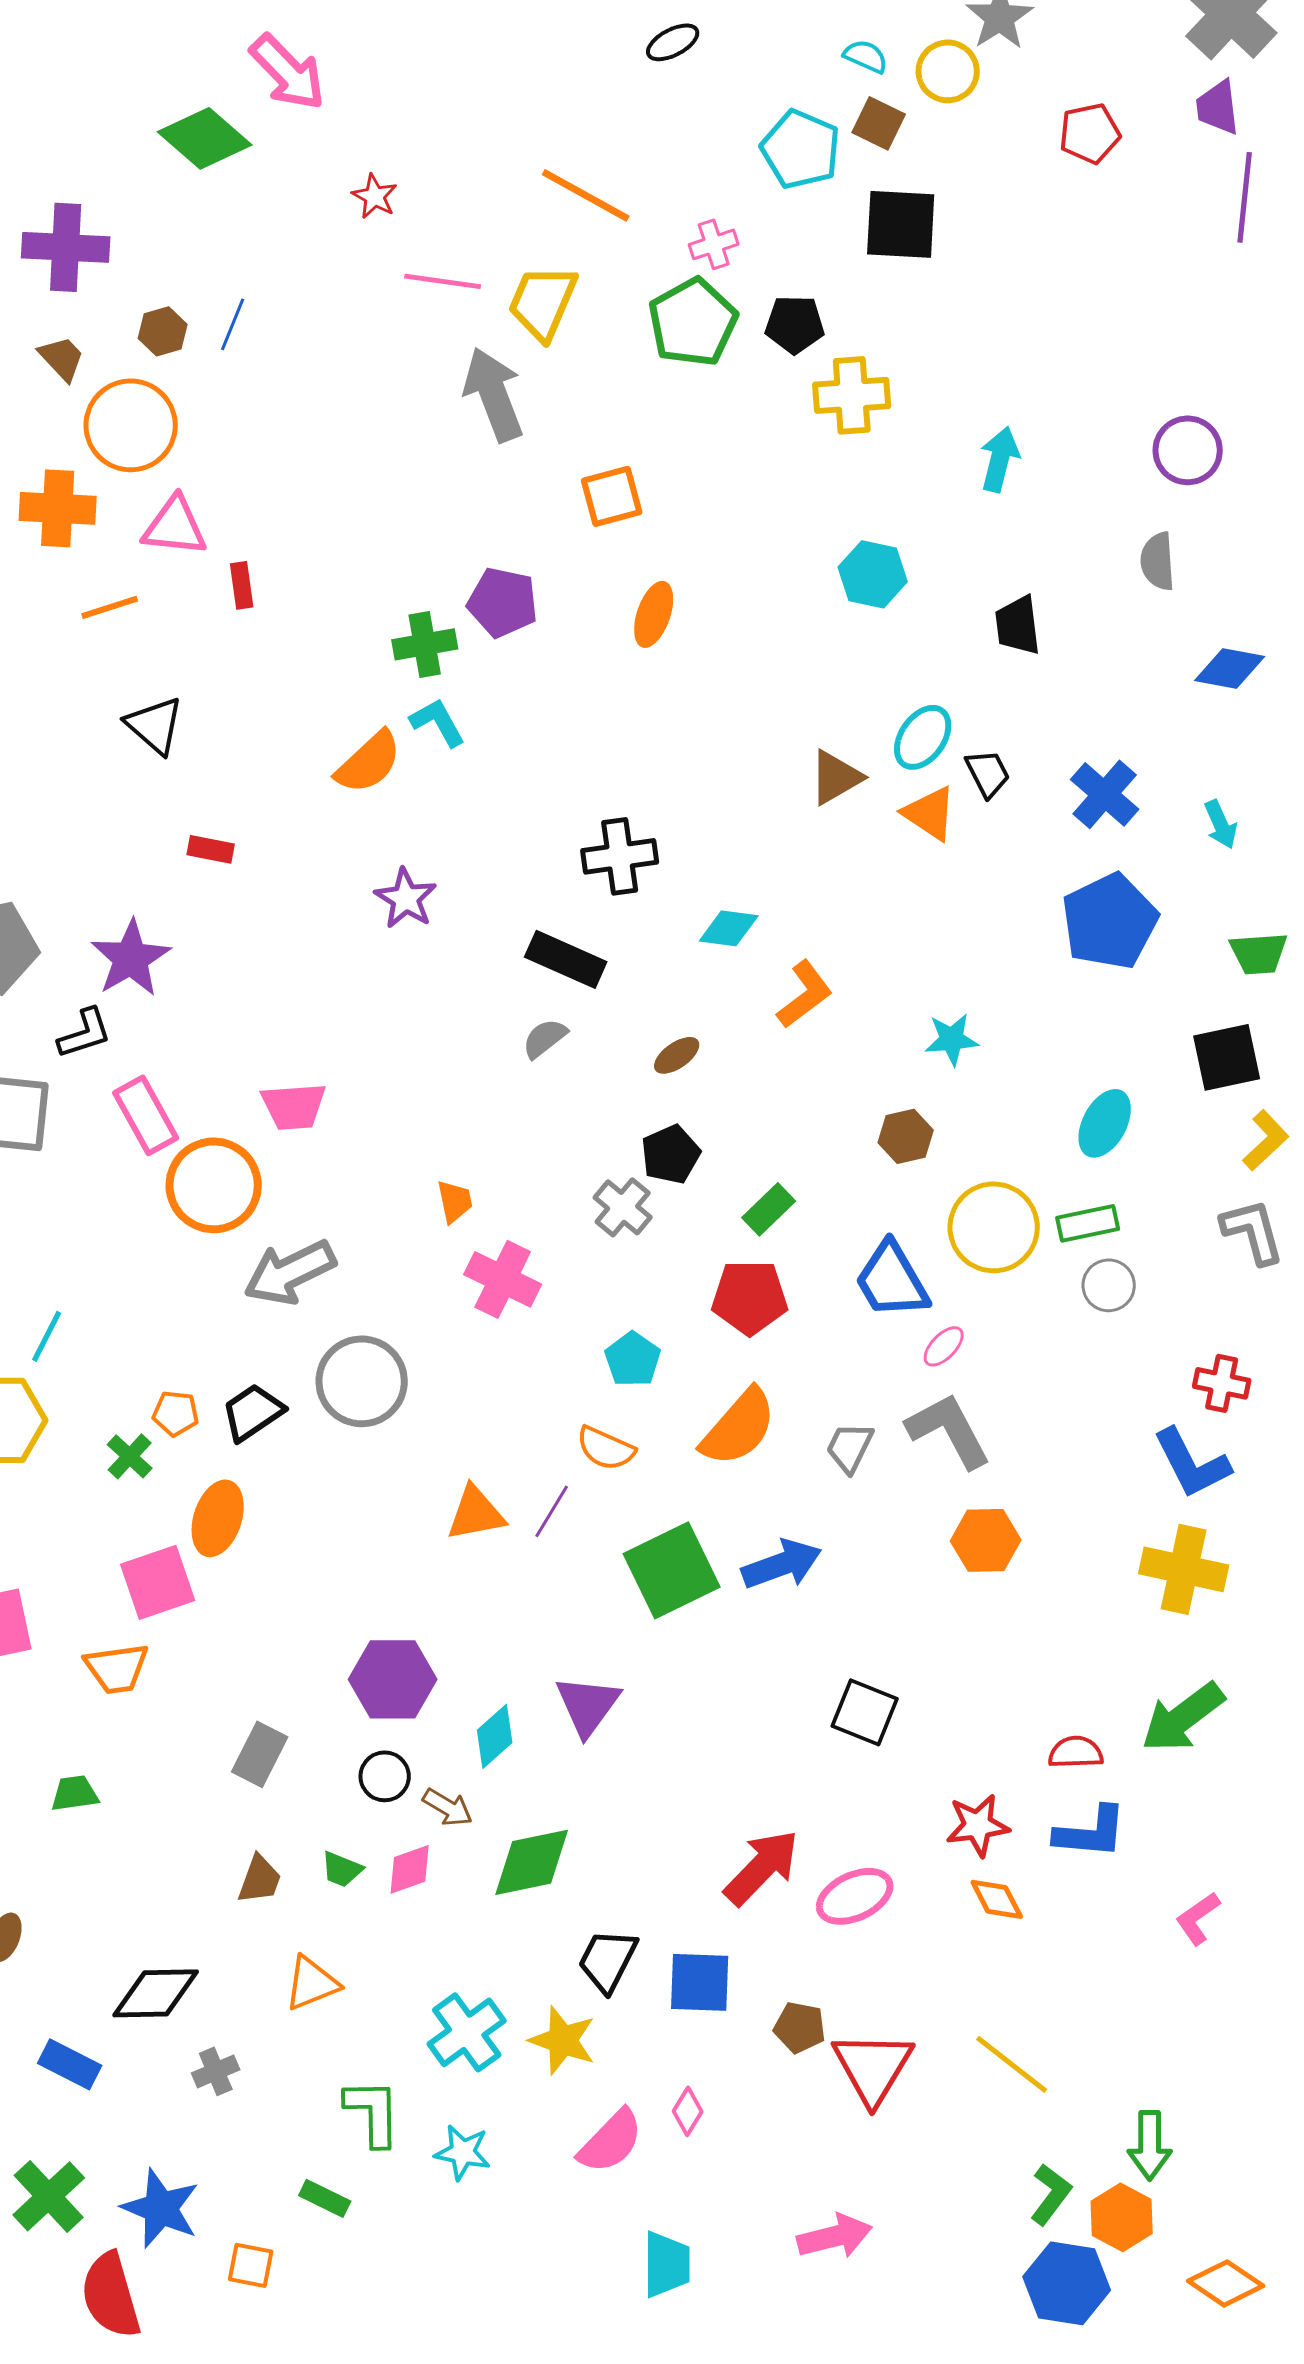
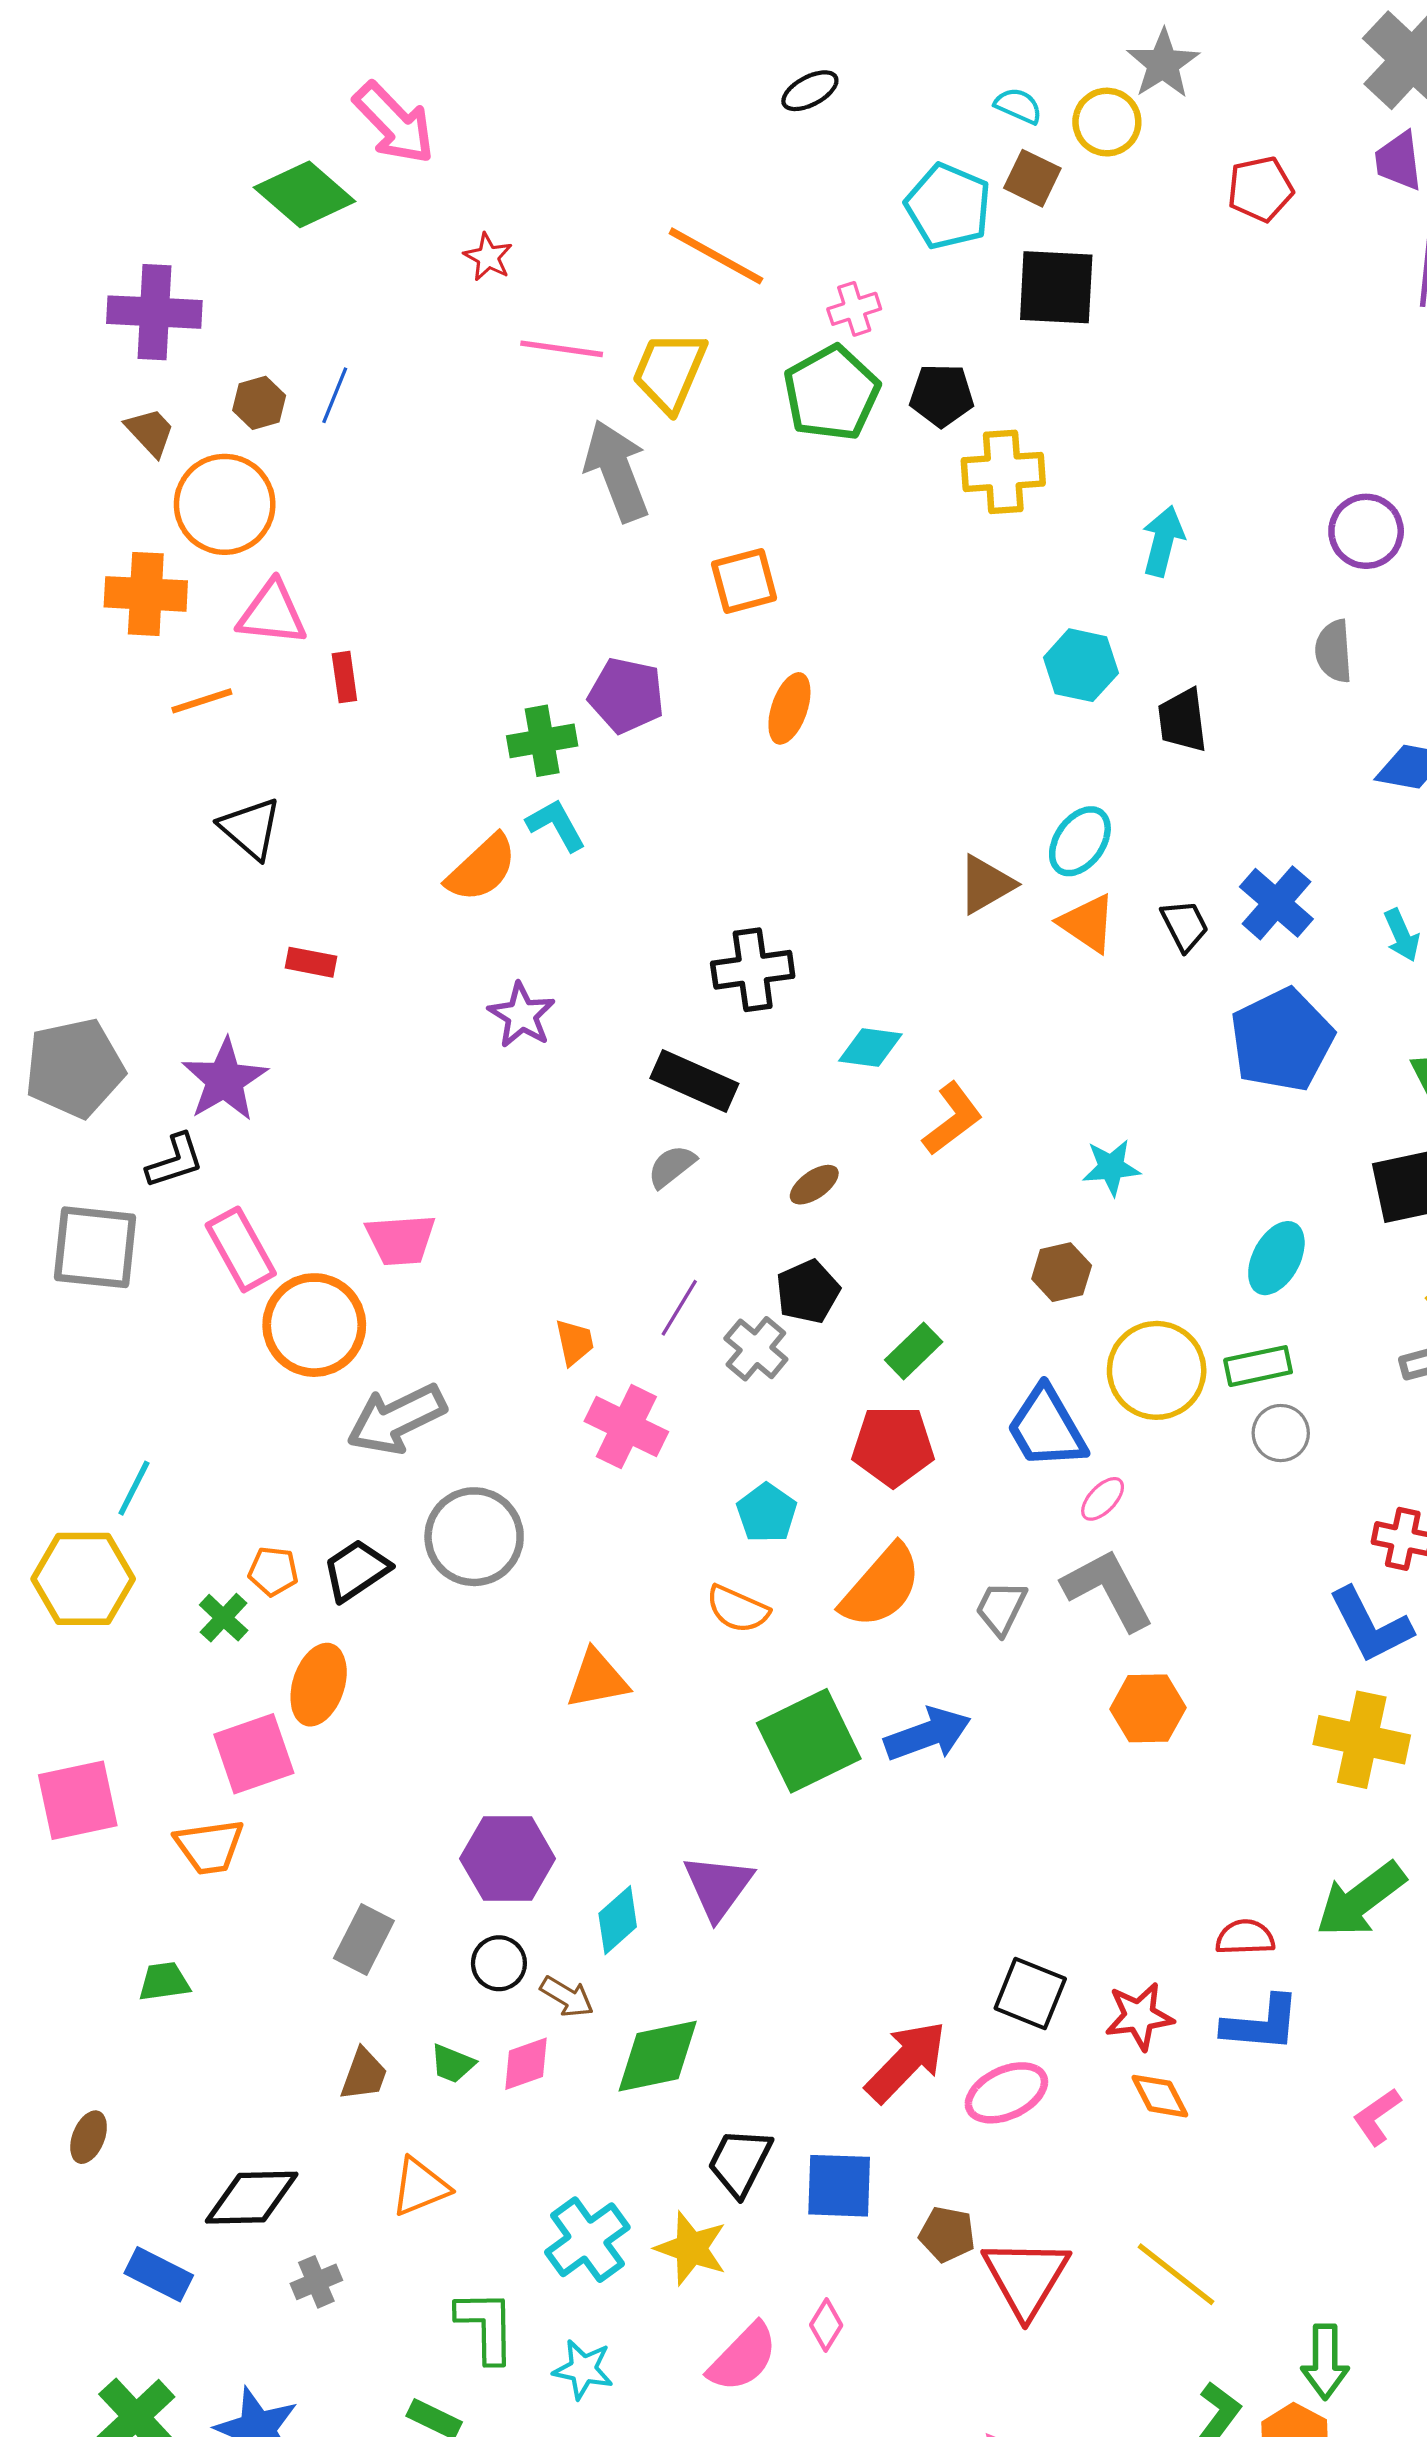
cyan hexagon: (873, 574) -> (1081, 665), moved
black trapezoid: (988, 773) -> (1185, 925), moved
purple line: (552, 1511) -> (679, 1308), moved
black square: (865, 1712) -> (1030, 1993), moved

